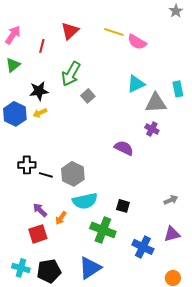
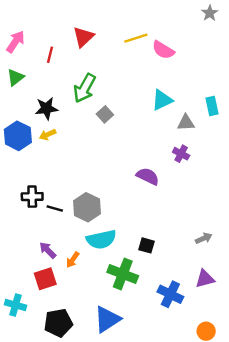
yellow line: (114, 32) -> (136, 38), turned -36
gray triangle: (156, 103) -> (186, 123), size x0.7
cyan cross: (21, 268) -> (15, 305), moved

